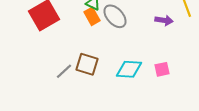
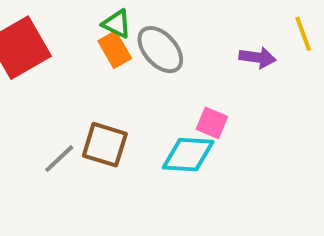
pink square: (162, 69) -> (212, 123), moved, turned 35

